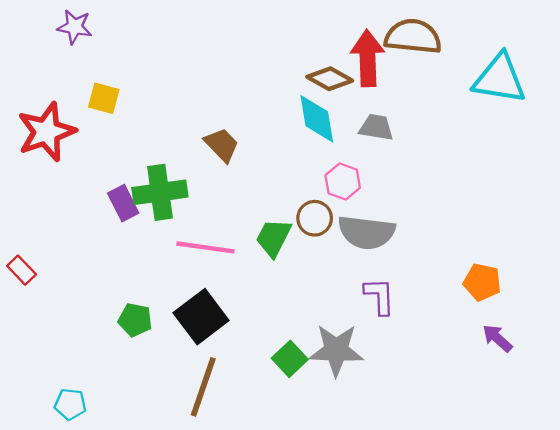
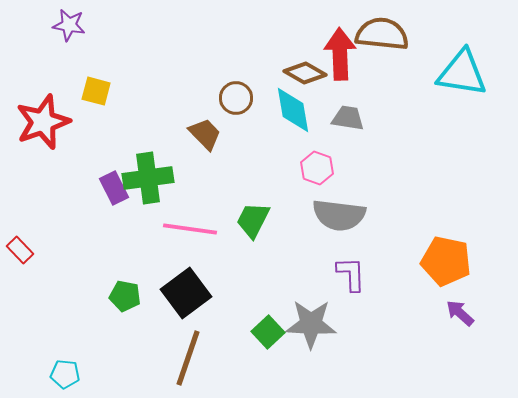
brown circle: (315, 218) -> (236, 98), moved
orange pentagon: (482, 282) -> (446, 261), size x1.4

